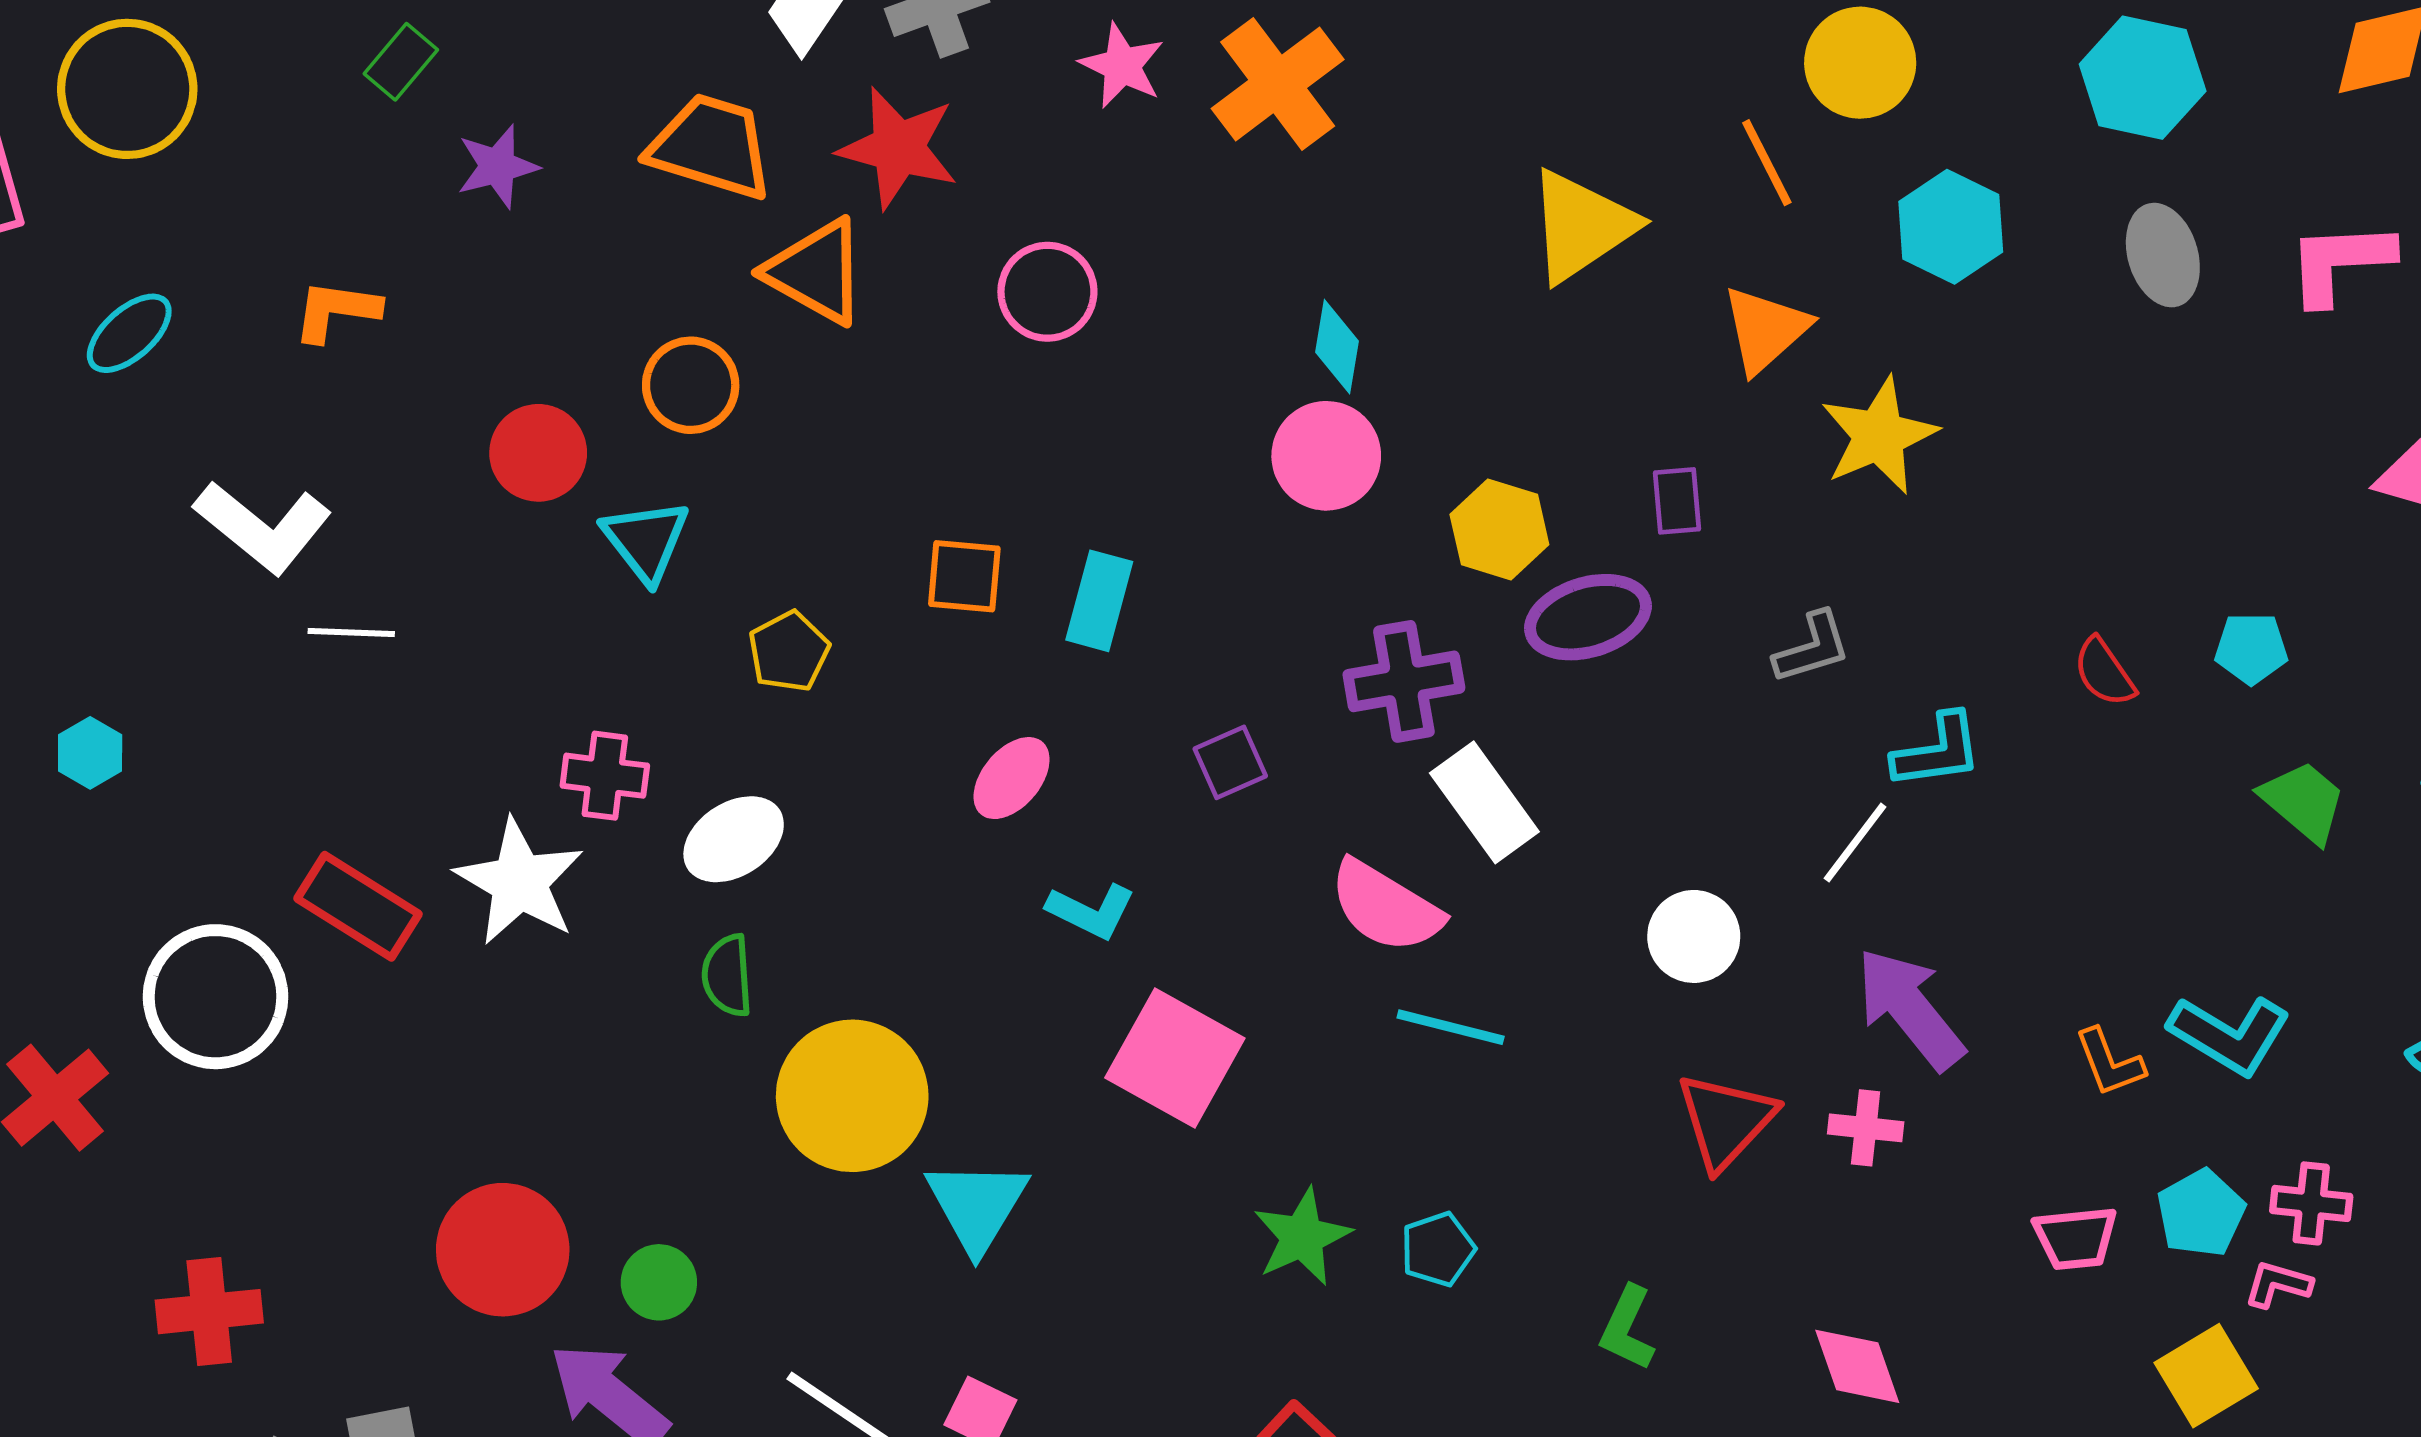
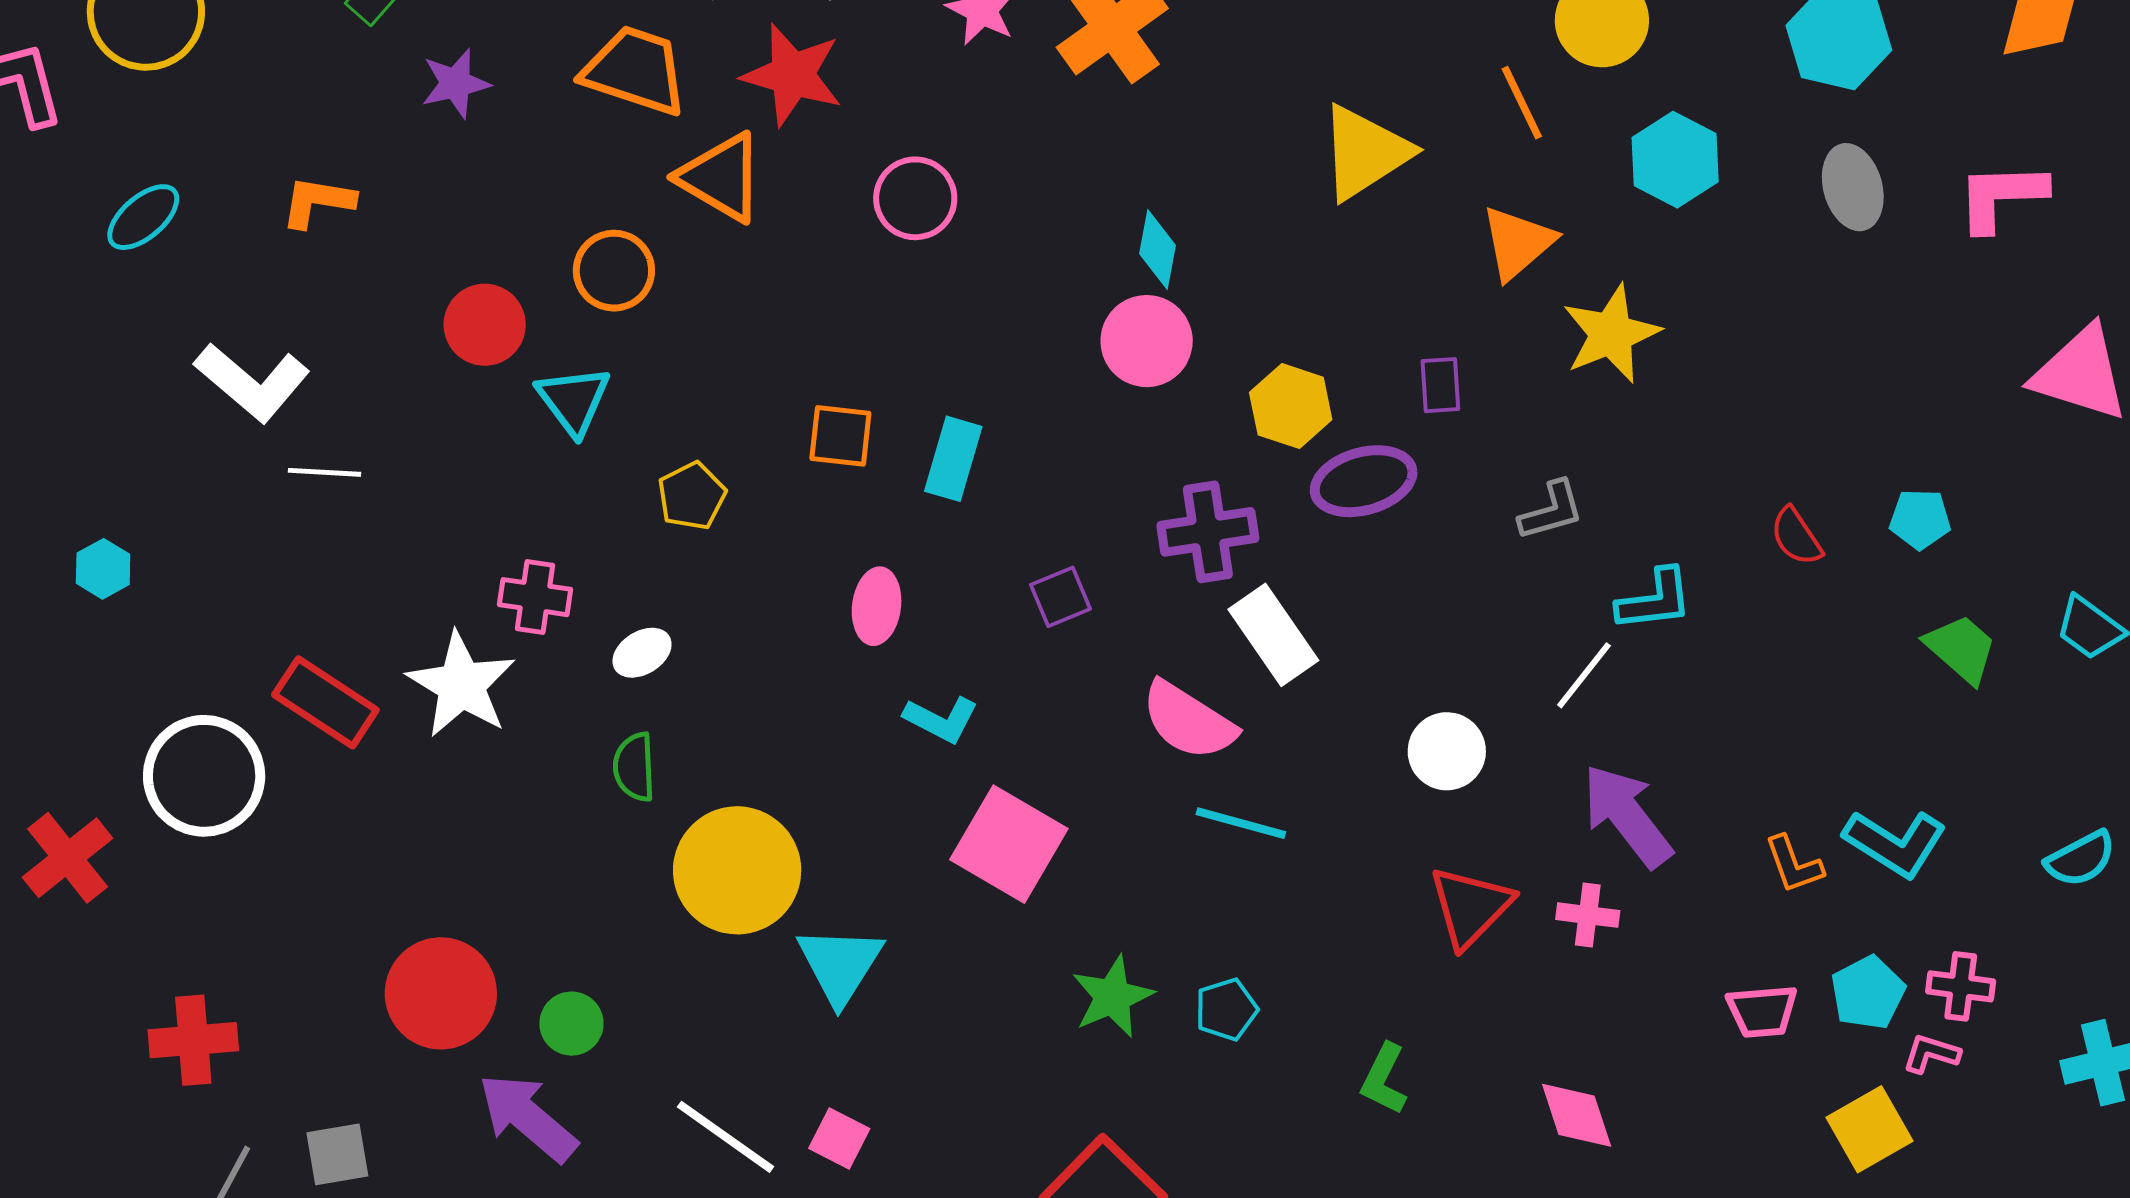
pink ellipse: (1012, 778) -> (877, 606), turned -34
white ellipse: (734, 839) -> (642, 653), size x0.7

